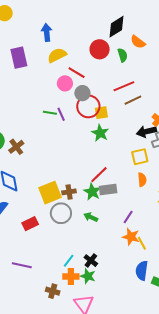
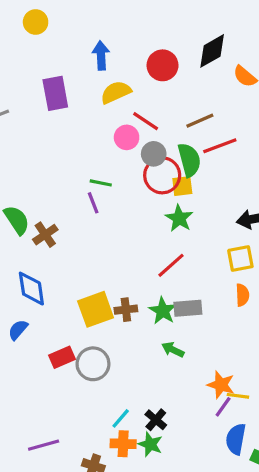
red circle: (100, 49) -> (163, 65), moved
green semicircle: (123, 55) -> (189, 160), moved, size x1.5
brown line: (133, 100) -> (200, 121), moved
purple line: (61, 114) -> (93, 203), moved
red line: (99, 175) -> (171, 265), moved
gray circle: (61, 213) -> (93, 364), moved
green arrow: (91, 217) -> (173, 350), moved
purple line: (128, 217) -> (223, 407), moved
yellow line: (142, 243) -> (238, 396), turned -56
purple line: (22, 265) -> (44, 445), moved, turned -30

